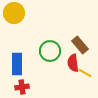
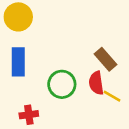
green circle: (50, 51) -> (62, 84), moved
blue rectangle: (17, 64) -> (18, 62), moved

